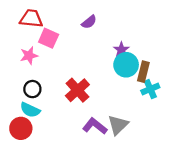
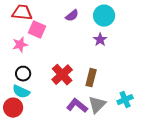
cyan circle: (126, 65) -> (104, 16), moved
brown rectangle: (143, 72) -> (91, 78), moved
cyan cross: (150, 89) -> (125, 100), moved

